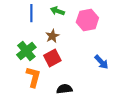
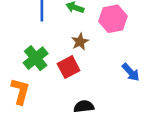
brown star: (52, 36) -> (80, 42), moved
orange L-shape: (33, 77) -> (20, 91), moved

